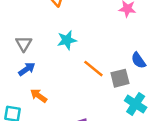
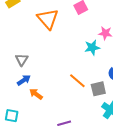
cyan star: (67, 40) -> (92, 48), moved
orange arrow: (39, 96) -> (36, 94), moved

